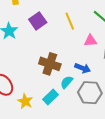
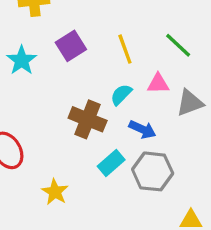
cyan semicircle: (67, 82) -> (121, 95), moved
cyan rectangle: (51, 97) -> (111, 163), moved
yellow star: (25, 101) -> (55, 192), moved

